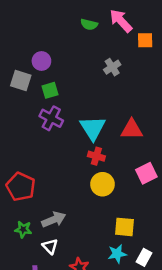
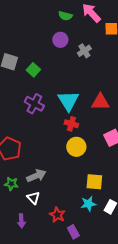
purple circle: (41, 61) -> (60, 40), moved
green square: (50, 90) -> (33, 70), turned -32
purple cross: (51, 118) -> (34, 104), moved

